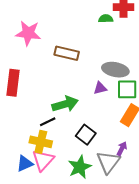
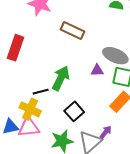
green arrow: (65, 104) -> (61, 78), turned -60
pink triangle: (43, 160) -> (29, 127), turned 30

